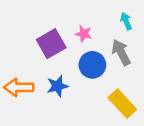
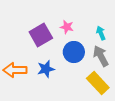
cyan arrow: (126, 21) -> (101, 33), moved
gray arrow: (121, 52) -> (101, 56), moved

